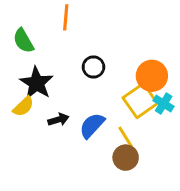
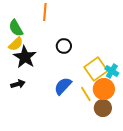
orange circle: (152, 76) -> (104, 89), moved
yellow semicircle: (23, 106) -> (16, 44), moved
black arrow: (58, 120) -> (18, 84), moved
brown circle: (126, 158) -> (103, 108), moved

